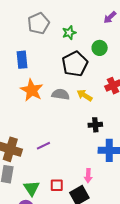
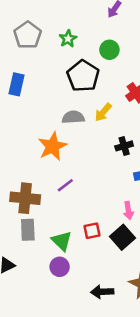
blue rectangle: (22, 60) -> (17, 84), turned 30
orange star: (32, 90) -> (52, 146), moved, turned 30
yellow arrow: (85, 95) -> (103, 112), turned -70

